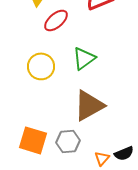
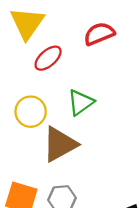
brown triangle: (89, 105) -> (60, 144), moved

